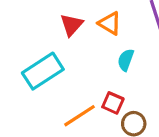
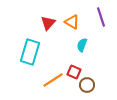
cyan rectangle: (43, 71) -> (30, 52), turned -40

